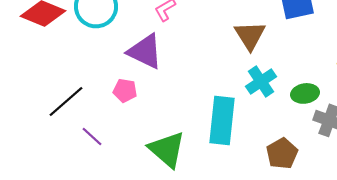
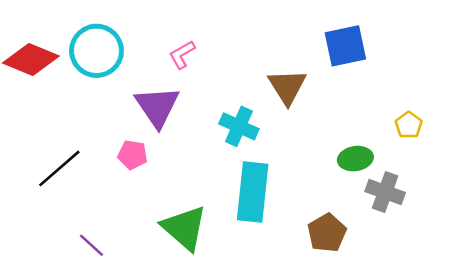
purple triangle: (145, 51) -> (157, 107), turned 30
cyan cross: (261, 81) -> (239, 126), moved, turned -32
purple line: (92, 136) -> (92, 245), moved

